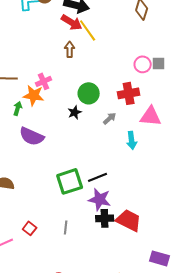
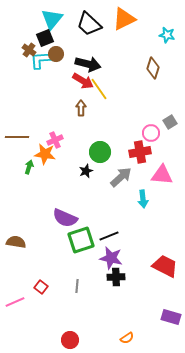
gray square: (159, 63) -> (170, 122), turned -32
pink circle: (143, 64) -> (151, 133), moved
gray arrow: (110, 118) -> (121, 177), size x1.6
purple semicircle: (32, 136) -> (65, 218), moved
red trapezoid: (129, 220) -> (165, 266), moved

